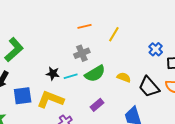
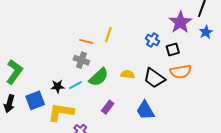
orange line: (84, 26) -> (86, 41), moved, turned 40
gray cross: (82, 53) -> (81, 60), turned -35
blue square: (23, 96) -> (35, 100), moved

